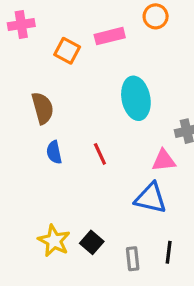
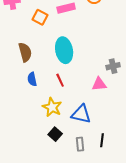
cyan ellipse: (136, 98) -> (64, 50), moved
blue triangle: (151, 198) -> (81, 114), moved
yellow star: (54, 241) -> (52, 107), moved

